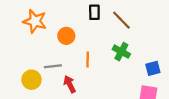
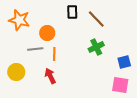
green cross: (121, 52) -> (96, 47), turned 35
orange line: (88, 59) -> (54, 54), moved
gray line: (53, 66) -> (35, 49), moved

